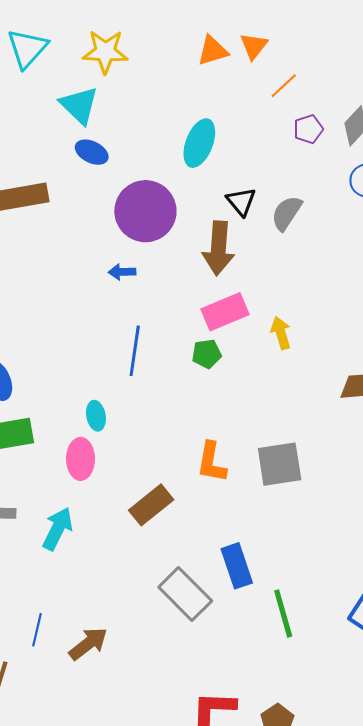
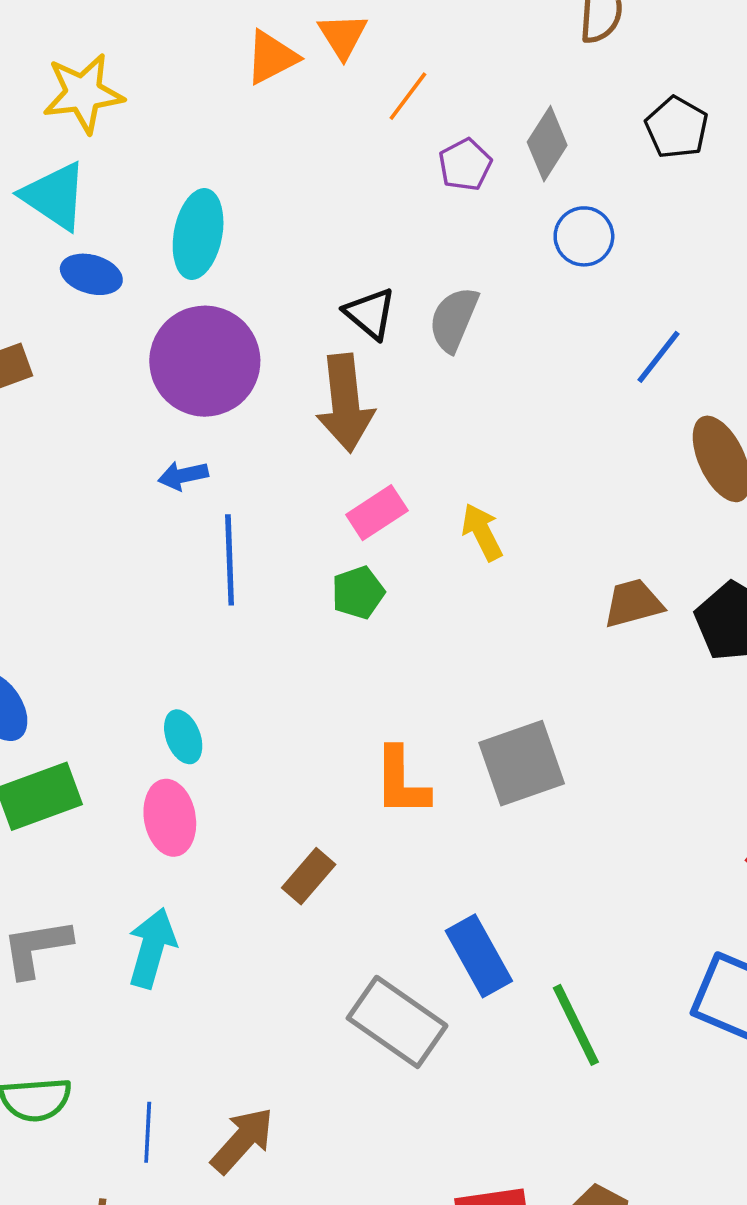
cyan ellipse: (199, 143) -> (198, 234), moved
pink rectangle: (225, 312) -> (377, 513), size x0.7
blue line: (135, 351) -> (230, 560), moved
brown rectangle: (151, 505) -> (309, 876), size x0.7

